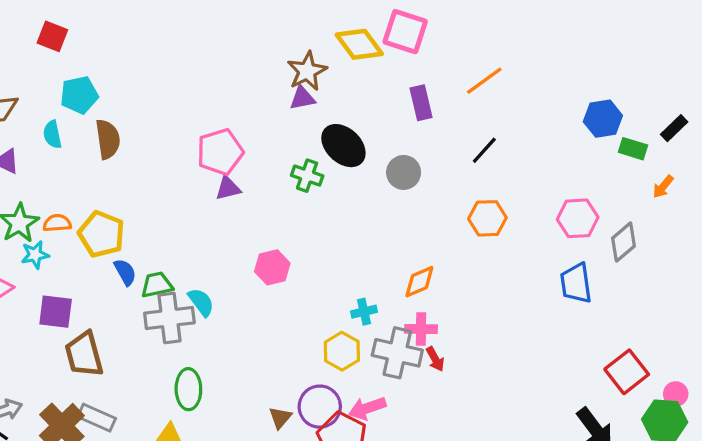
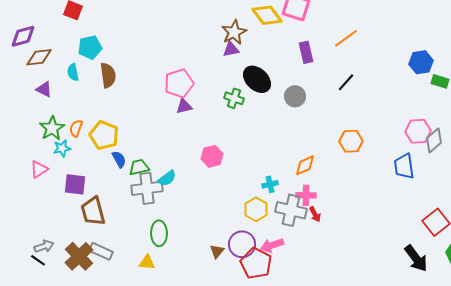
orange hexagon: (487, 218) -> (351, 141), moved
pink hexagon: (578, 218) -> (418, 131), moved
orange semicircle: (57, 223) -> (76, 128), turned -66
cyan semicircle: (201, 302) -> (167, 178), turned 90

